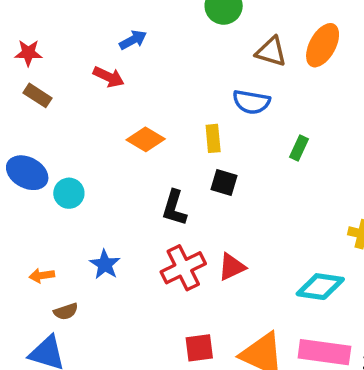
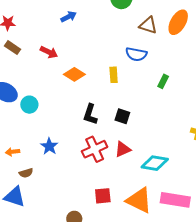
red arrow: (109, 77) -> (49, 52), moved
black square: (224, 183) -> (122, 116), moved
cyan diamond: (320, 287) -> (155, 163), moved

